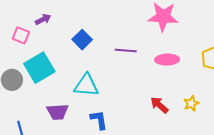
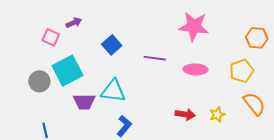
red arrow: (159, 105) -> (185, 114), turned 144
purple trapezoid: (58, 112) -> (84, 102), moved
blue L-shape: (99, 120) -> (124, 126), turned 45

